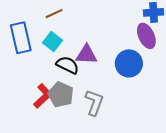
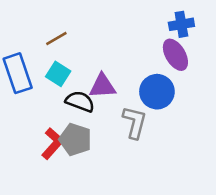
gray L-shape: (94, 103) -> (135, 122), moved

